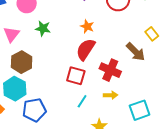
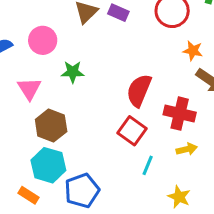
orange star: (87, 26) -> (193, 51), moved
red square: (76, 76) -> (132, 131), turned 30

